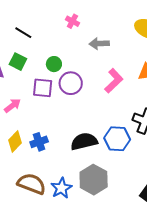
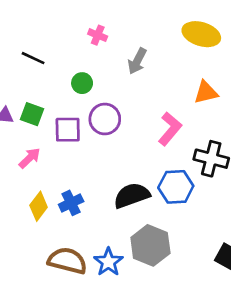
gray arrow: (99, 44) -> (137, 61), turned -54
green square: (18, 62) -> (32, 114), moved
green circle: (54, 64) -> (82, 83), moved
pink L-shape: (114, 81) -> (170, 129), moved

